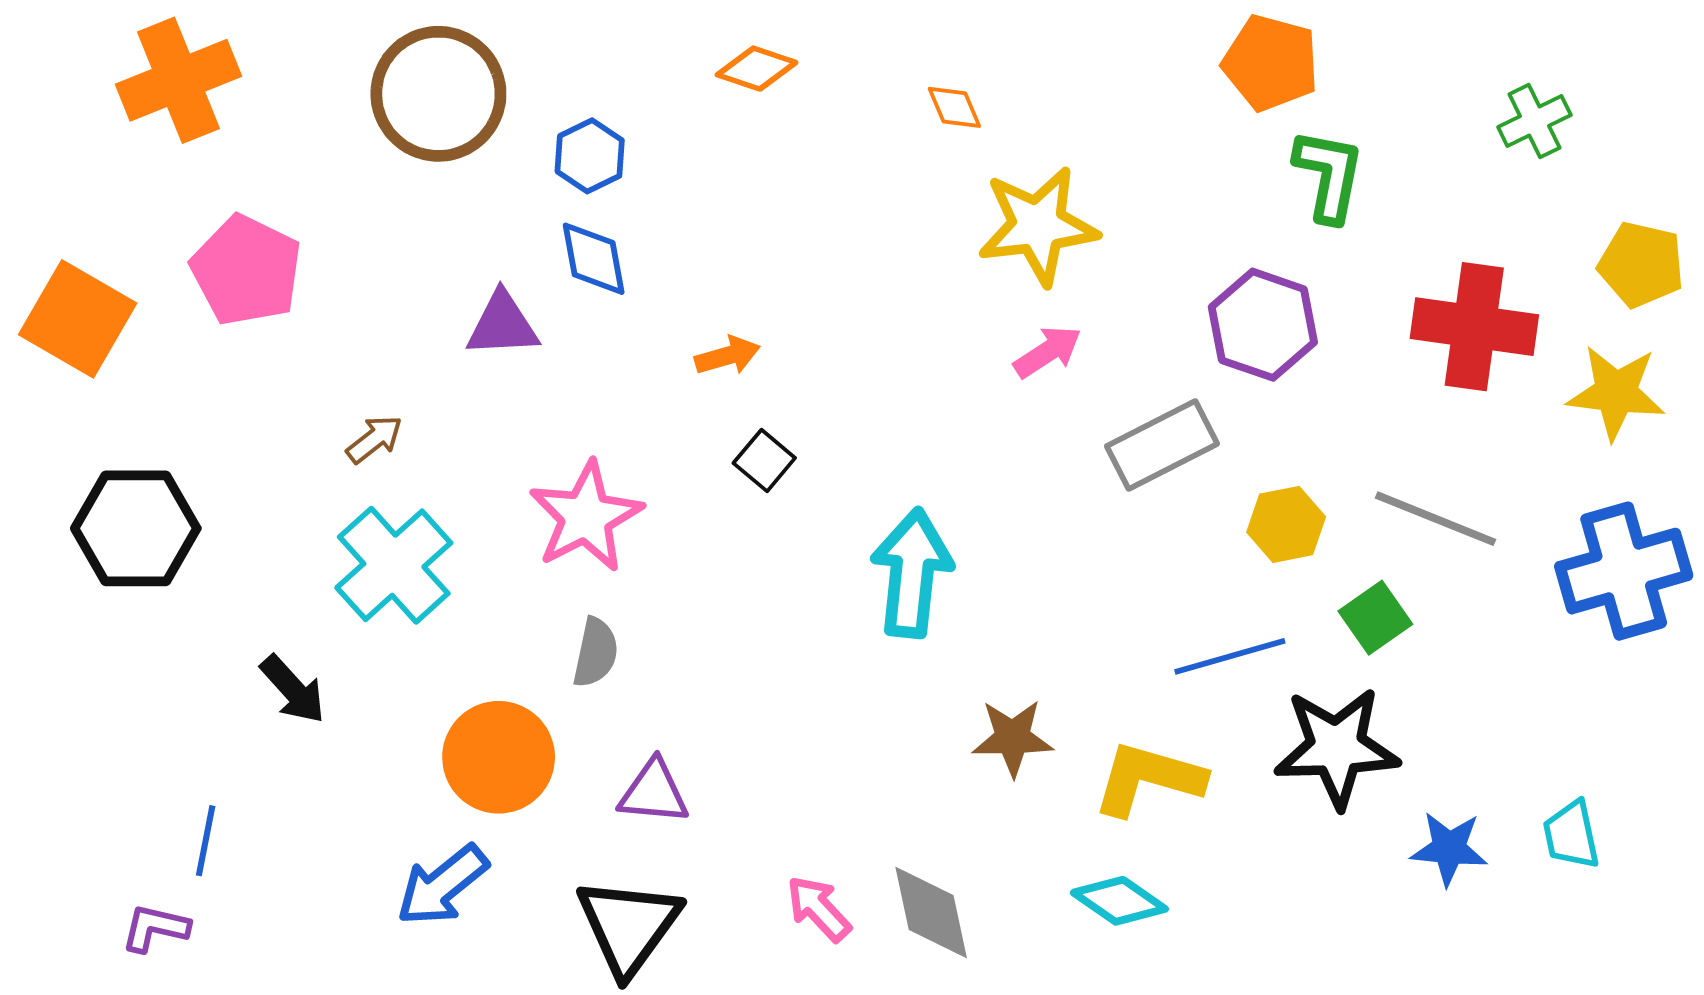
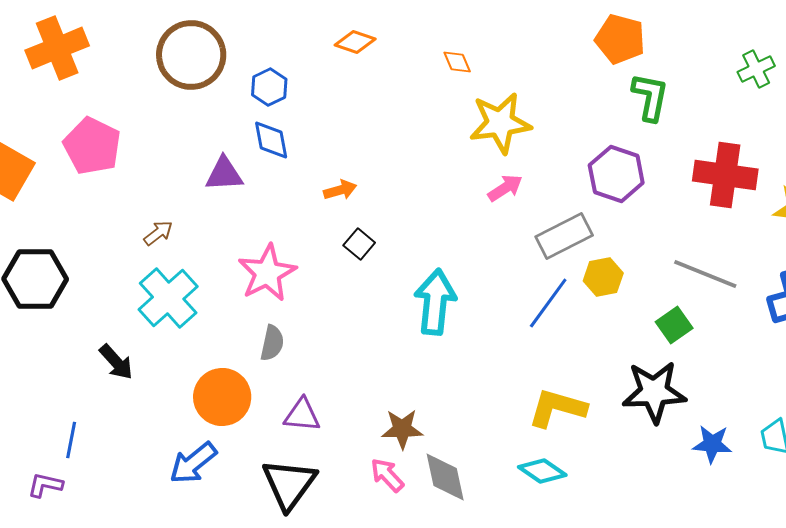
yellow hexagon: (1286, 524) -> (603, 277), moved
blue line: (1230, 656) -> (548, 303), moved, turned -38
brown star: (1013, 738) -> (402, 429), moved

